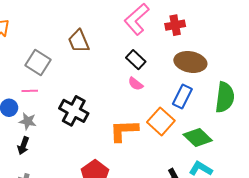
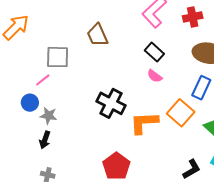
gray square: (38, 62) -> (58, 57), turned -30
pink line: (30, 91) -> (43, 80), moved, turned -35
black cross: (74, 111) -> (111, 103), moved

